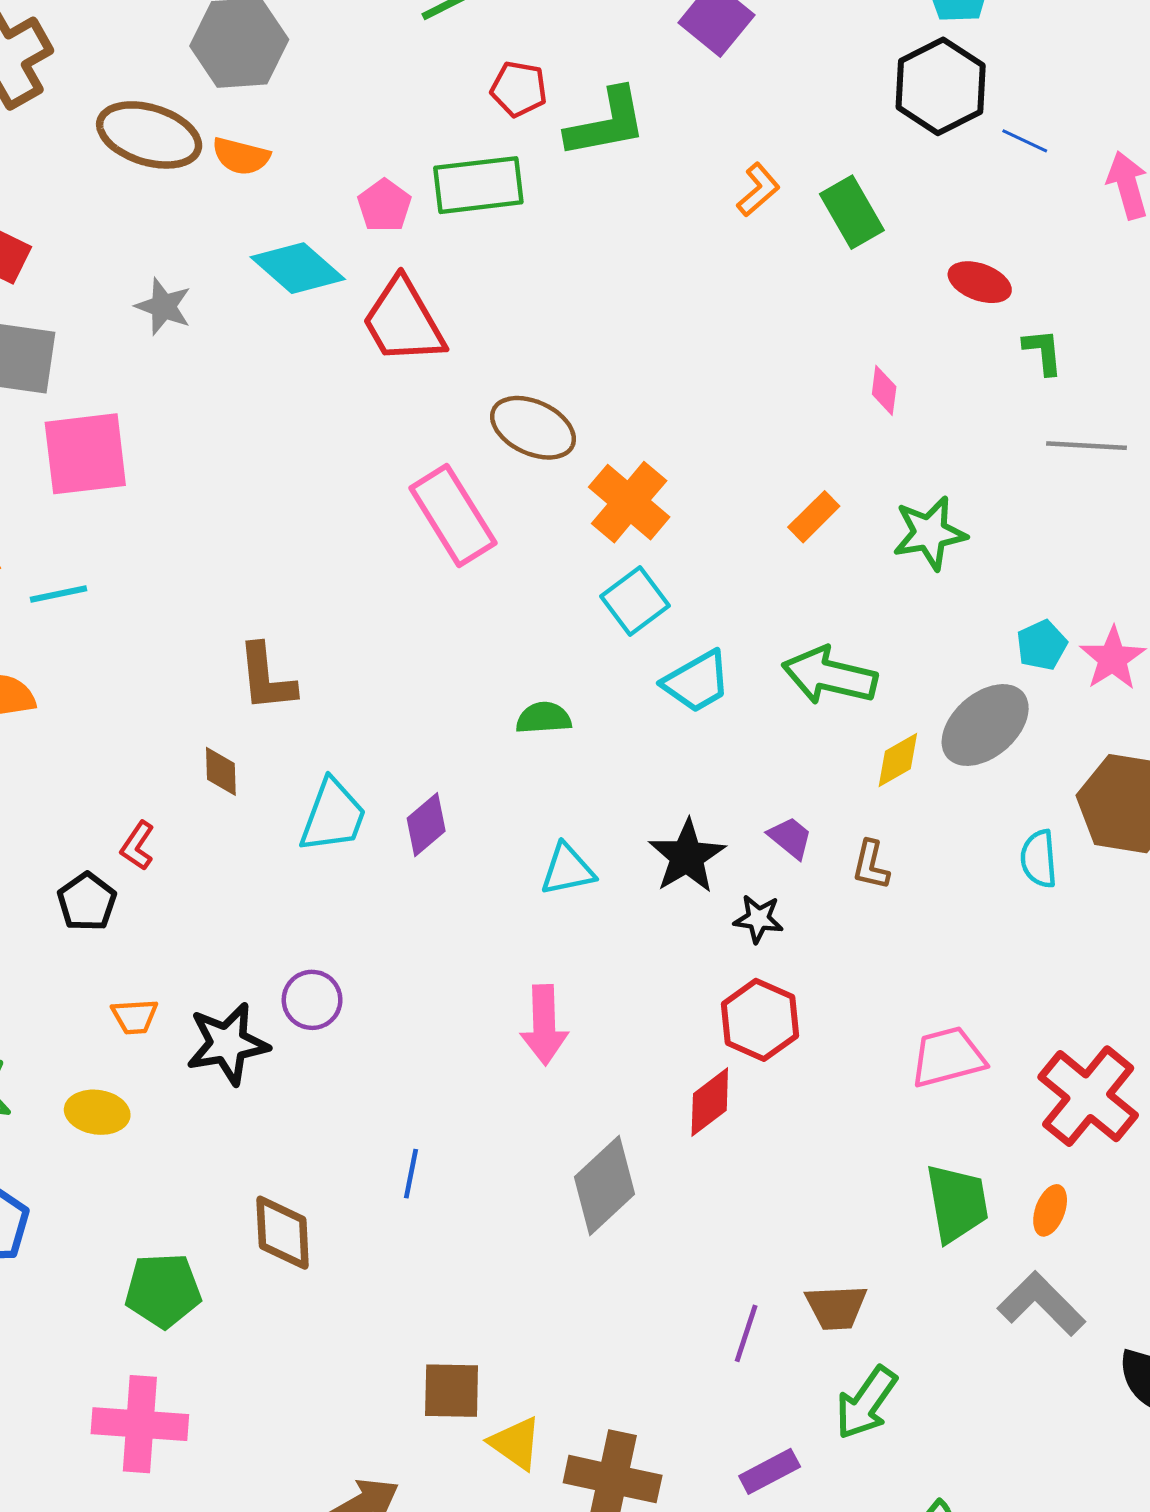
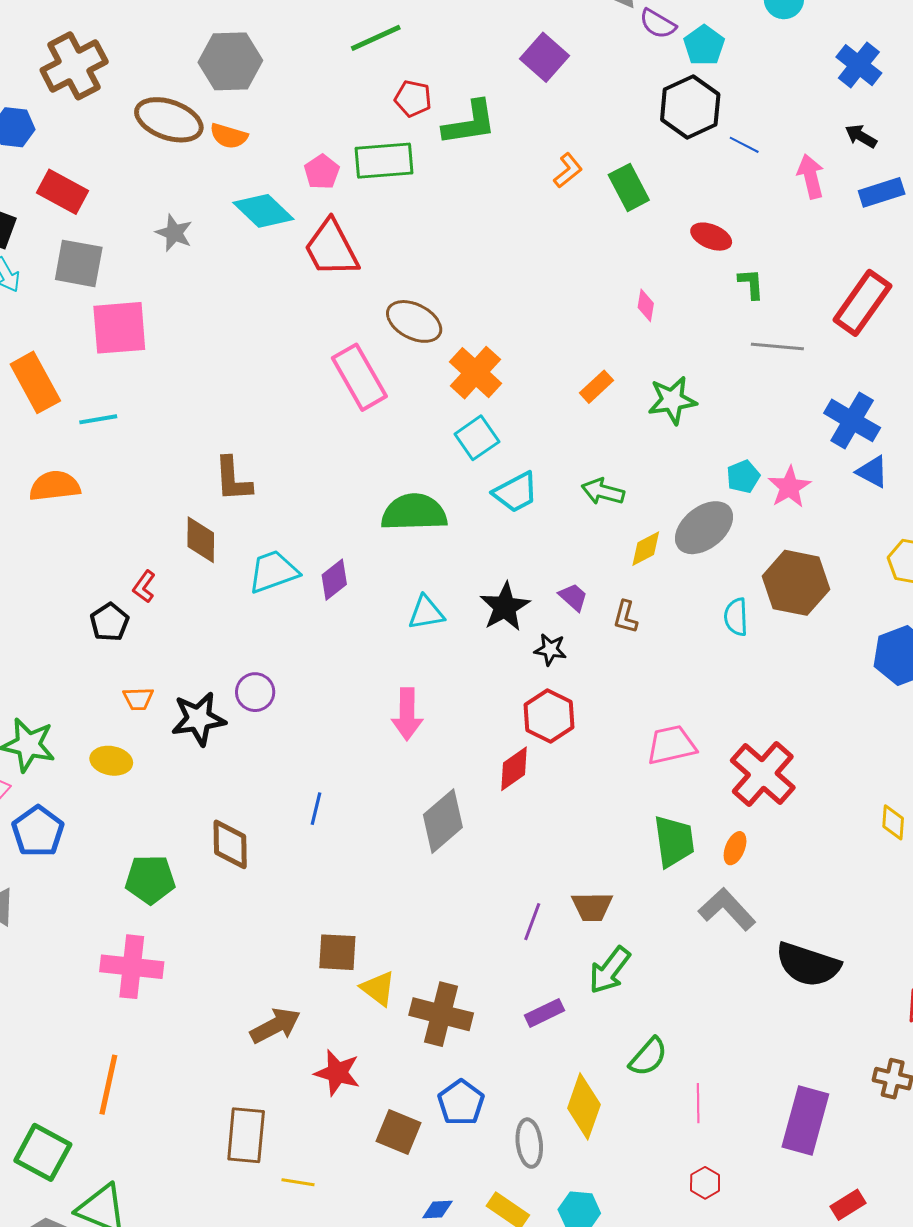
green arrow: (829, 676) -> (603, 492), size x0.7
green semicircle: (544, 718) -> (414, 512), size x1.8
brown diamond: (221, 771) -> (201, 540), size x1.4
cyan trapezoid: (333, 816) -> (273, 572), turned -132

